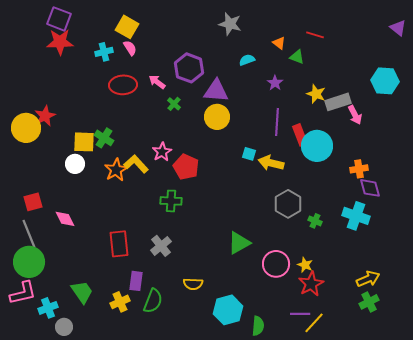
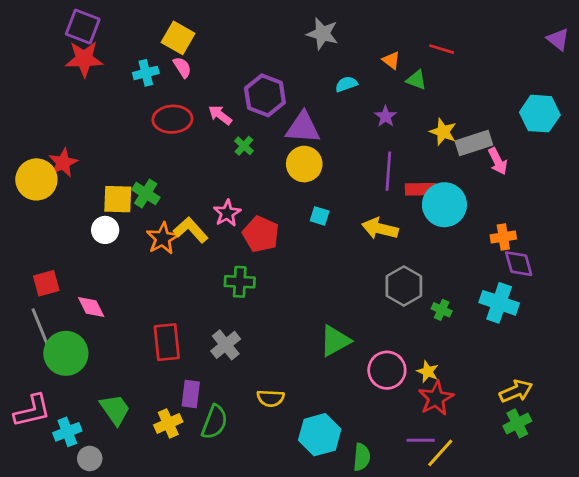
red rectangle: (300, 135) -> (421, 189), turned -70
cyan square: (249, 154) -> (320, 216), moved
green circle: (29, 262) -> (66, 353), moved

